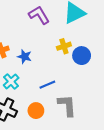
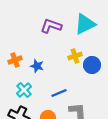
purple L-shape: (39, 15) -> (51, 26), turned -40

